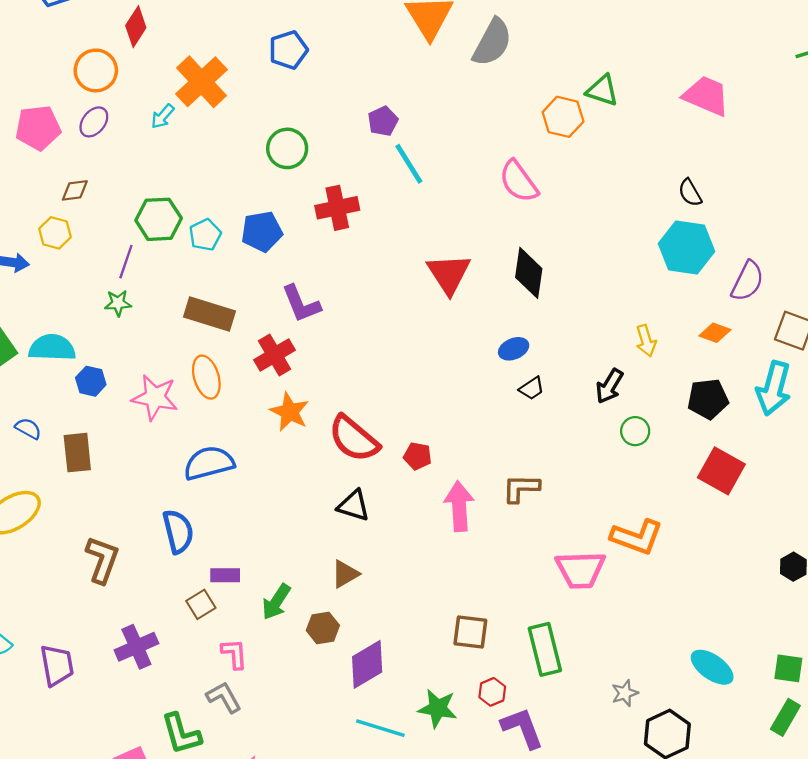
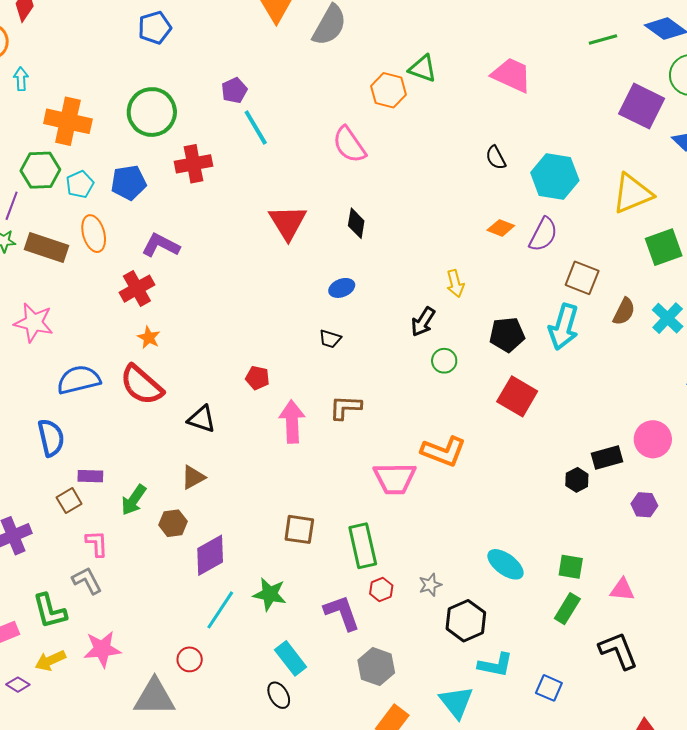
orange cross: (202, 82) -> (68, 121), moved, turned -36
cyan arrow: (163, 116) -> (21, 79), moved, turned 135
green circle: (287, 148) -> (152, 112), size x1.4
cyan hexagon: (687, 248) -> (555, 176), moved
black diamond: (529, 273) -> (356, 223), size x0.7
purple L-shape: (301, 304) -> (161, 245), turned 138
brown rectangle: (210, 314) -> (46, 248), moved
orange diamond: (715, 333) -> (501, 228), moved
orange ellipse: (206, 377) -> (94, 234), moved
black trapezoid: (532, 388) -> (330, 339), moved, turned 50
orange star: (290, 412) -> (149, 337), size x0.7
red semicircle: (354, 439) -> (142, 385), moved
red hexagon: (492, 692) -> (381, 590), moved
cyan line: (380, 728) -> (220, 610), turned -75

